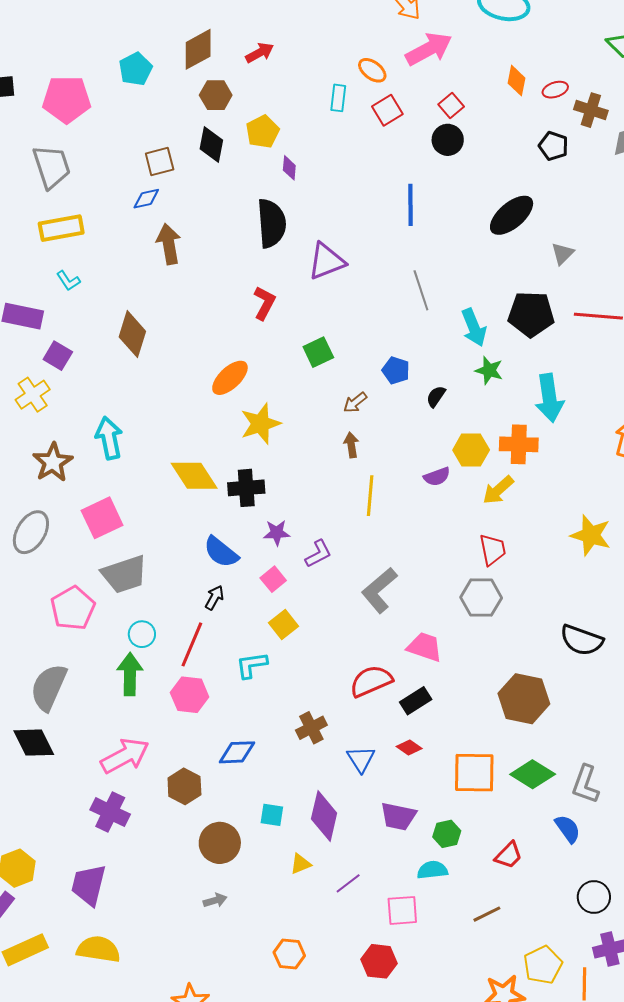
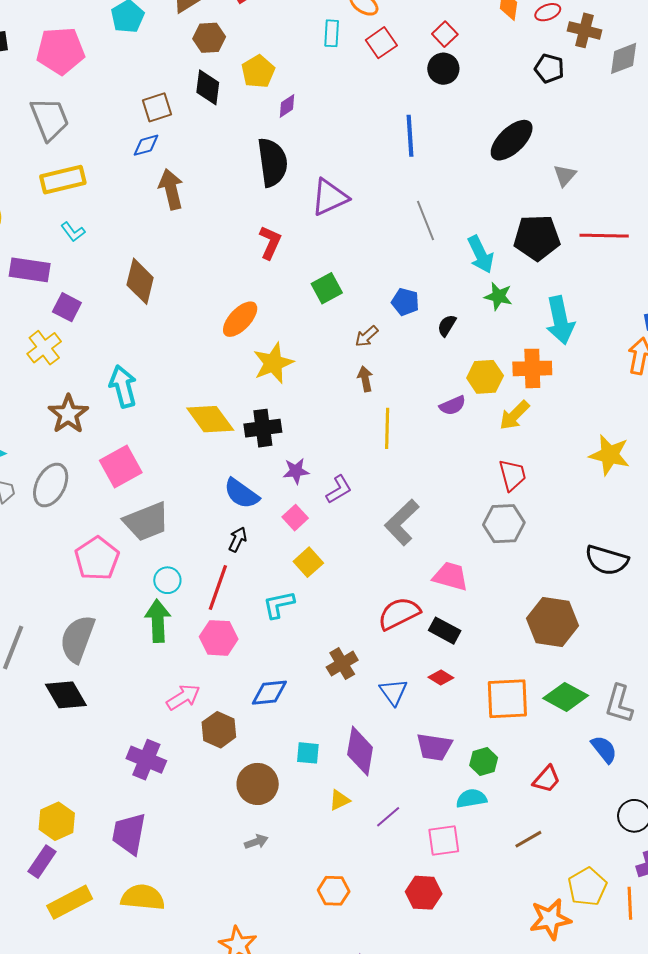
purple diamond: (289, 168) -> (287, 106), turned 55
black rectangle: (416, 701) -> (445, 631), turned 64
pink arrow: (125, 756) -> (183, 697), moved, size x0.7

